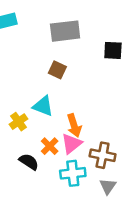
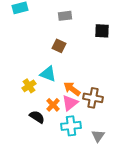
gray rectangle: (65, 31) -> (65, 16), size x0.6
orange arrow: (74, 125) -> (72, 89), turned 144
brown cross: (103, 155) -> (93, 98), moved

